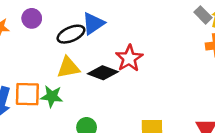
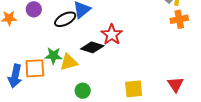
yellow triangle: (68, 67) -> (69, 62), moved
green star: (52, 96) -> (53, 56), moved

